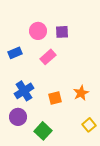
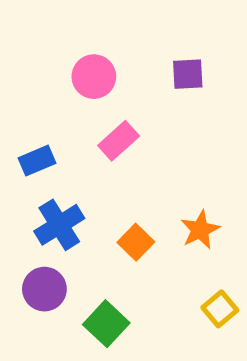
purple square: (62, 32) -> (188, 74), moved
blue rectangle: (15, 53) -> (37, 161), moved
orange square: (55, 98) -> (136, 242), turned -32

